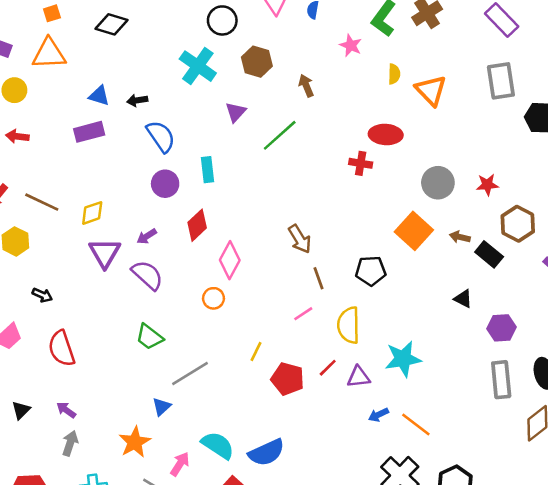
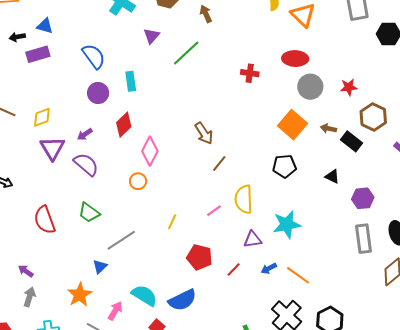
black arrow: (137, 100) -> (17, 37), moved
red ellipse: (386, 134) -> (295, 59), moved
black pentagon: (371, 271) -> (284, 166), moved
brown line: (318, 278) -> (219, 163), turned 60
pink line: (303, 314) -> (214, 211), moved
red semicircle: (62, 348) -> (45, 220), moved
red line: (328, 368) -> (234, 269), moved
red pentagon: (288, 379) -> (199, 257), moved

